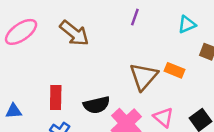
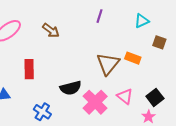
brown arrow: (74, 33) -> (51, 31), size x0.7
red rectangle: (56, 98) -> (29, 69), moved

